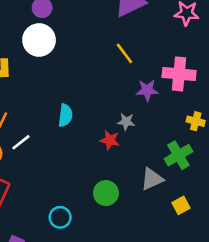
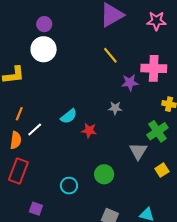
cyan semicircle: (65, 115) -> (69, 116), moved, turned 48
red star: (110, 140) -> (89, 130), moved
gray triangle: (152, 179) -> (138, 151), turned -30
green circle: (106, 193) -> (104, 174), moved

